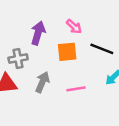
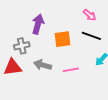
pink arrow: (74, 27) -> (90, 15), moved
gray arrow: (42, 82) -> (43, 65), turned -96

